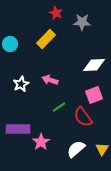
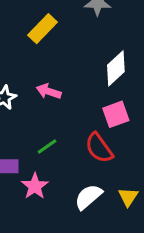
white diamond: (94, 65) -> (116, 68), turned -40
green line: (59, 107) -> (47, 146), moved

